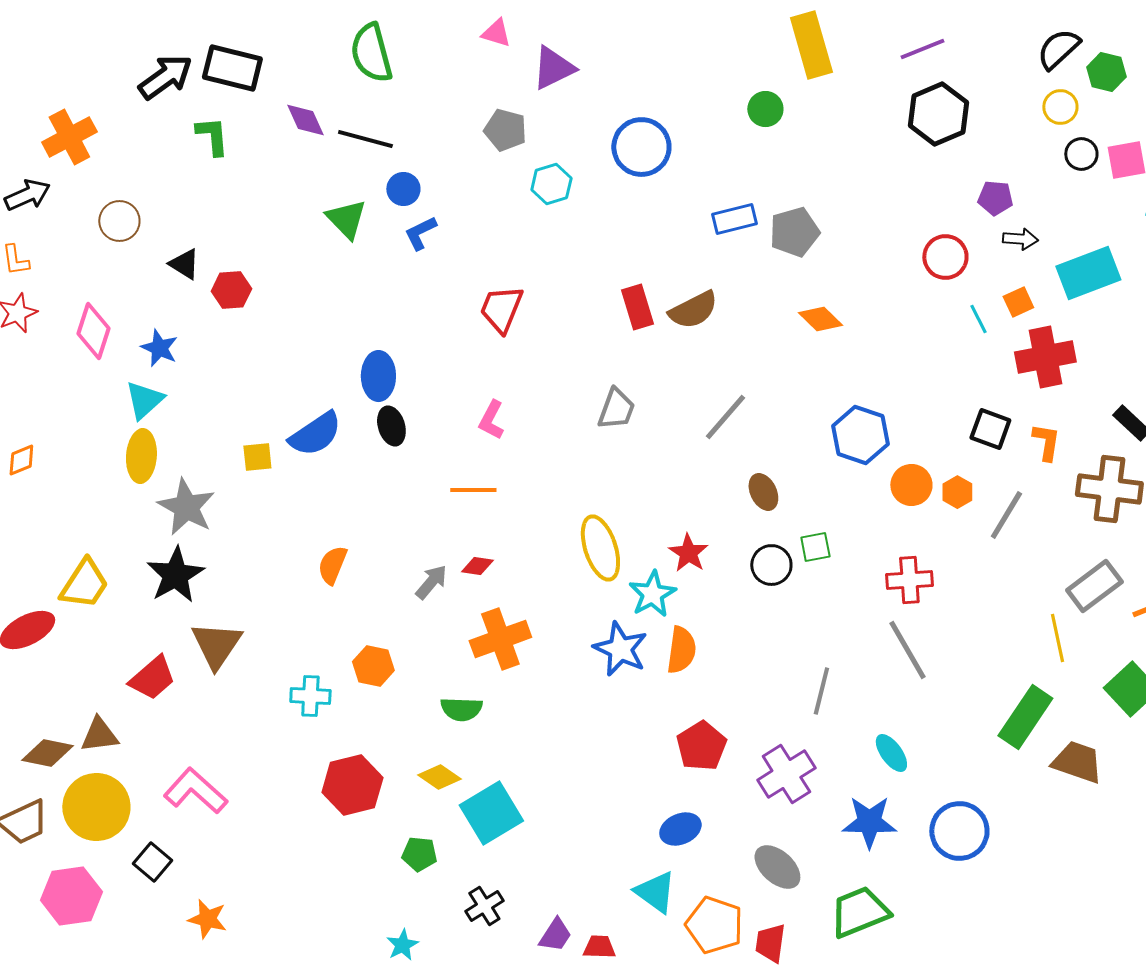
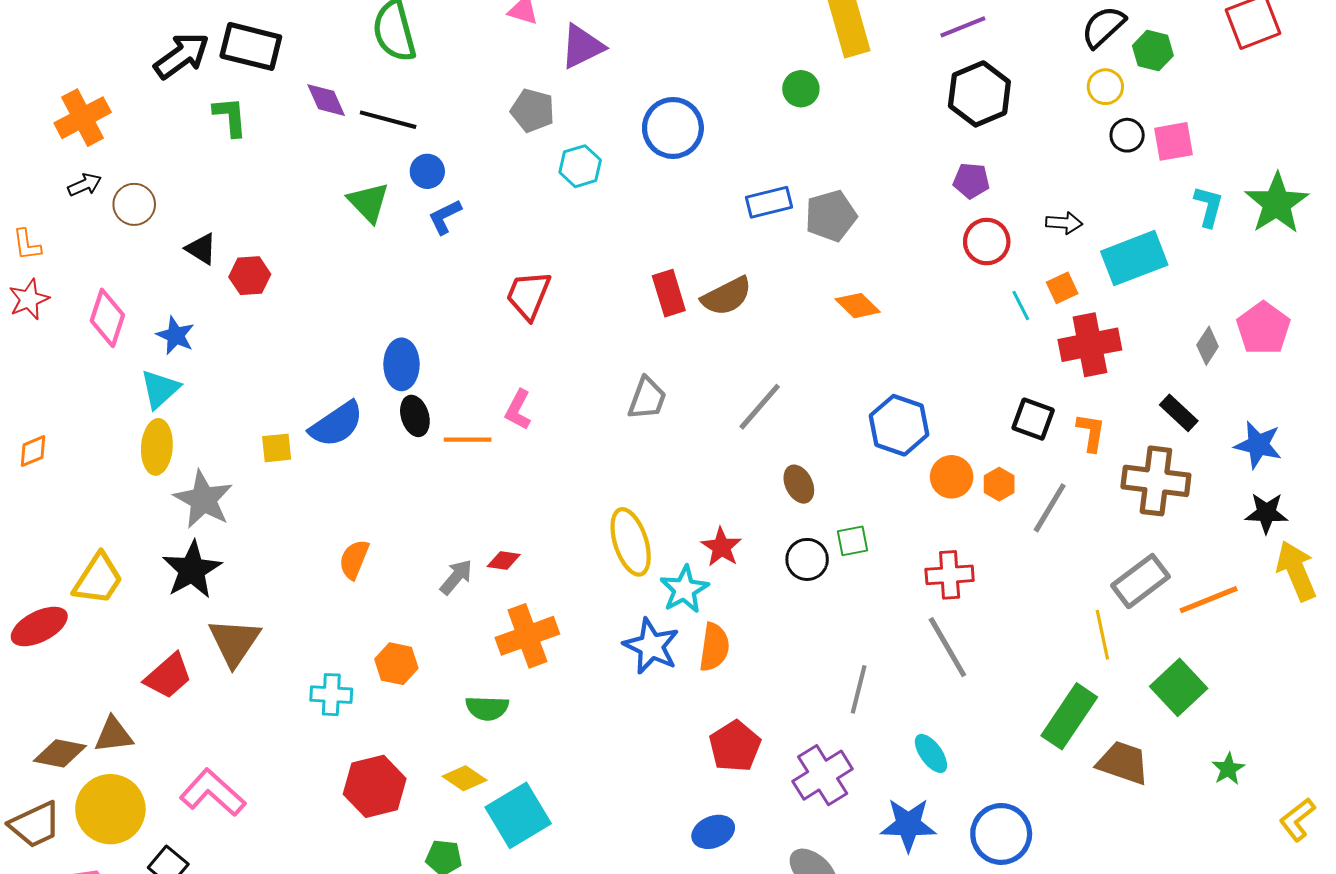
black arrow: (27, 195) -> (85, 185), moved, size x0.7
purple pentagon: (995, 198) -> (971, 181), moved
orange line: (473, 490) -> (468, 440), moved

